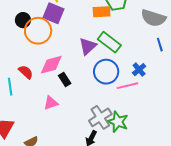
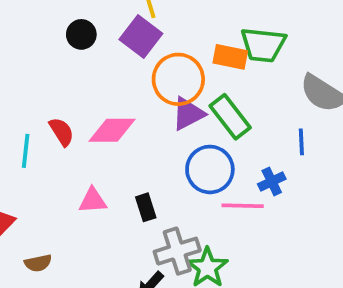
orange circle: (38, 31) -> (178, 79), moved
blue line: (160, 45) -> (301, 142), moved
black rectangle: (65, 79) -> (146, 207), moved

